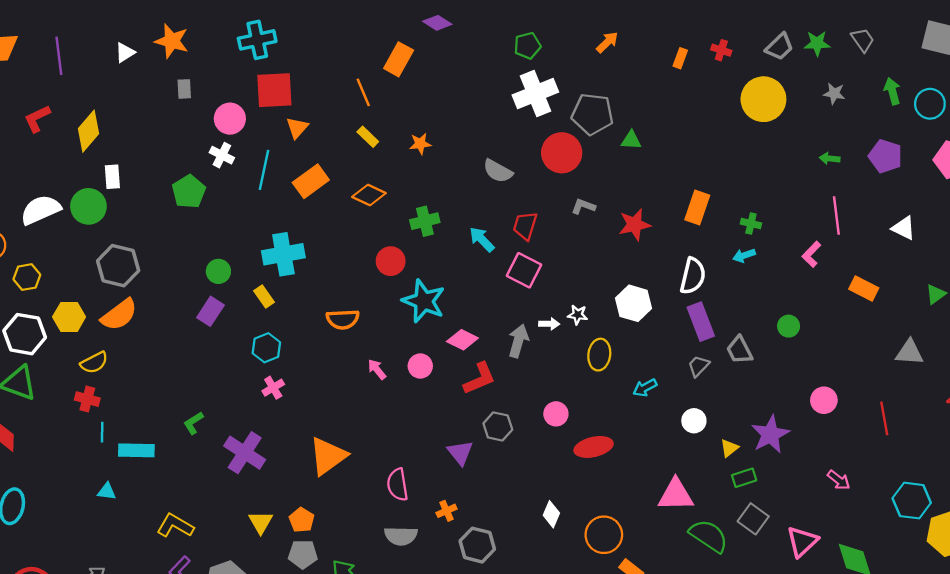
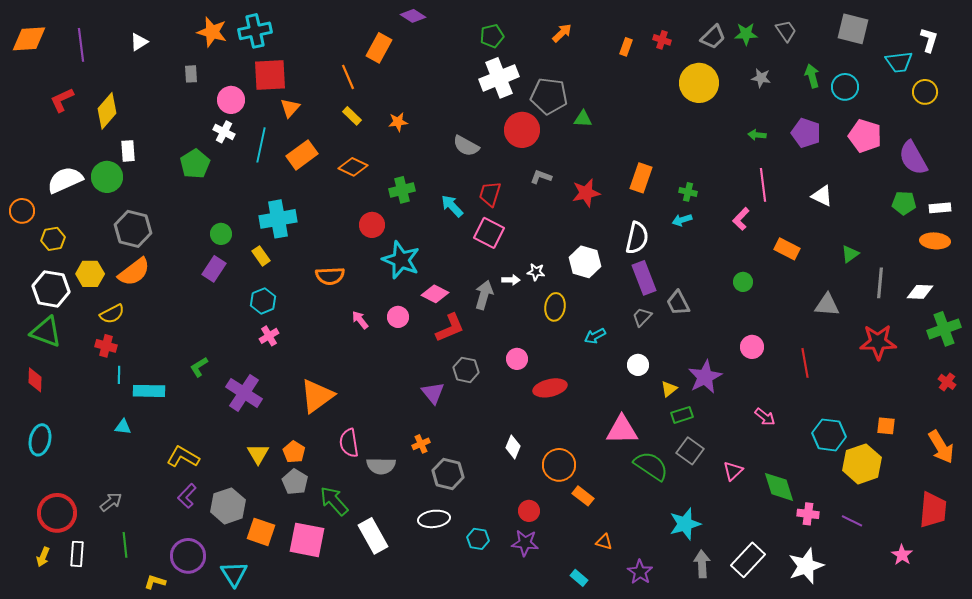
orange star: (172, 41) -> (212, 32), moved
green circle: (789, 326) -> (743, 282), moved
pink semicircle: (397, 485) -> (349, 443), moved
pink triangle: (802, 542) -> (733, 471), size x0.7
gray pentagon: (303, 554) -> (295, 482), turned 30

